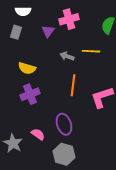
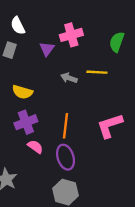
white semicircle: (23, 11) -> (18, 26), turned 63
orange line: (73, 85) -> (66, 126), moved
pink semicircle: (38, 134) -> (35, 147), moved

